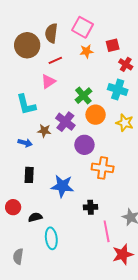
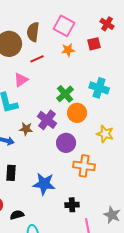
red cross: (126, 64) -> (107, 24), moved
pink triangle: (48, 81) -> (21, 80), moved
yellow star: (125, 123) -> (105, 134), moved

